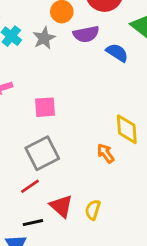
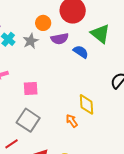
gray square: (42, 153) -> (28, 120), turned -30
red line: (30, 186) -> (11, 144), moved

